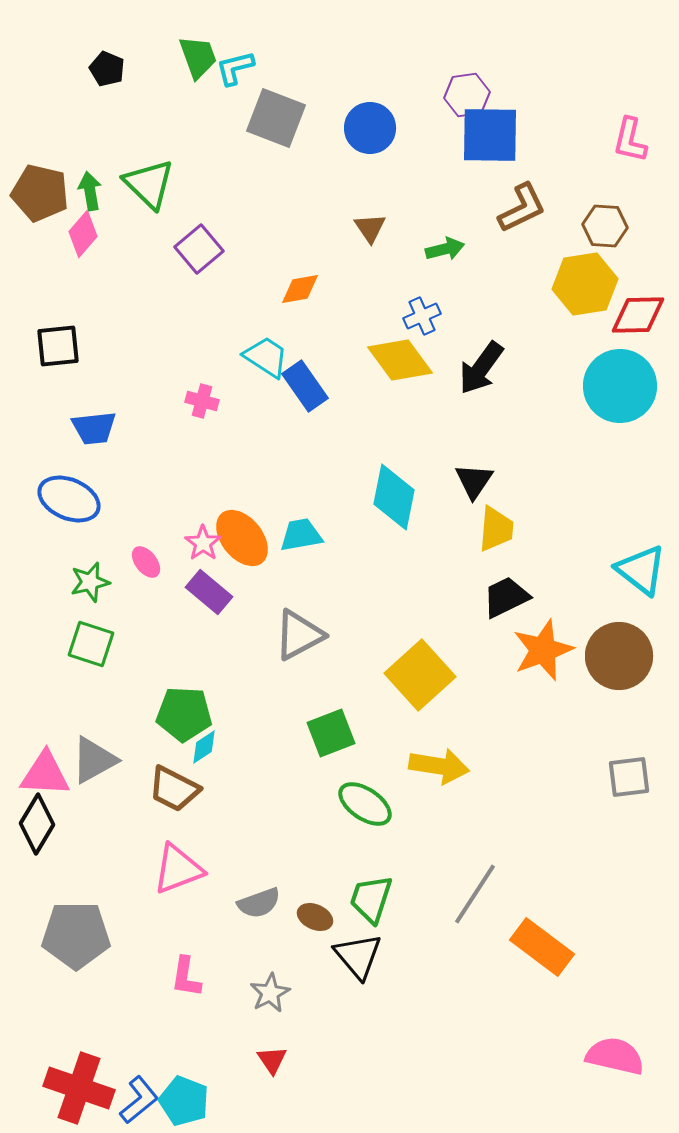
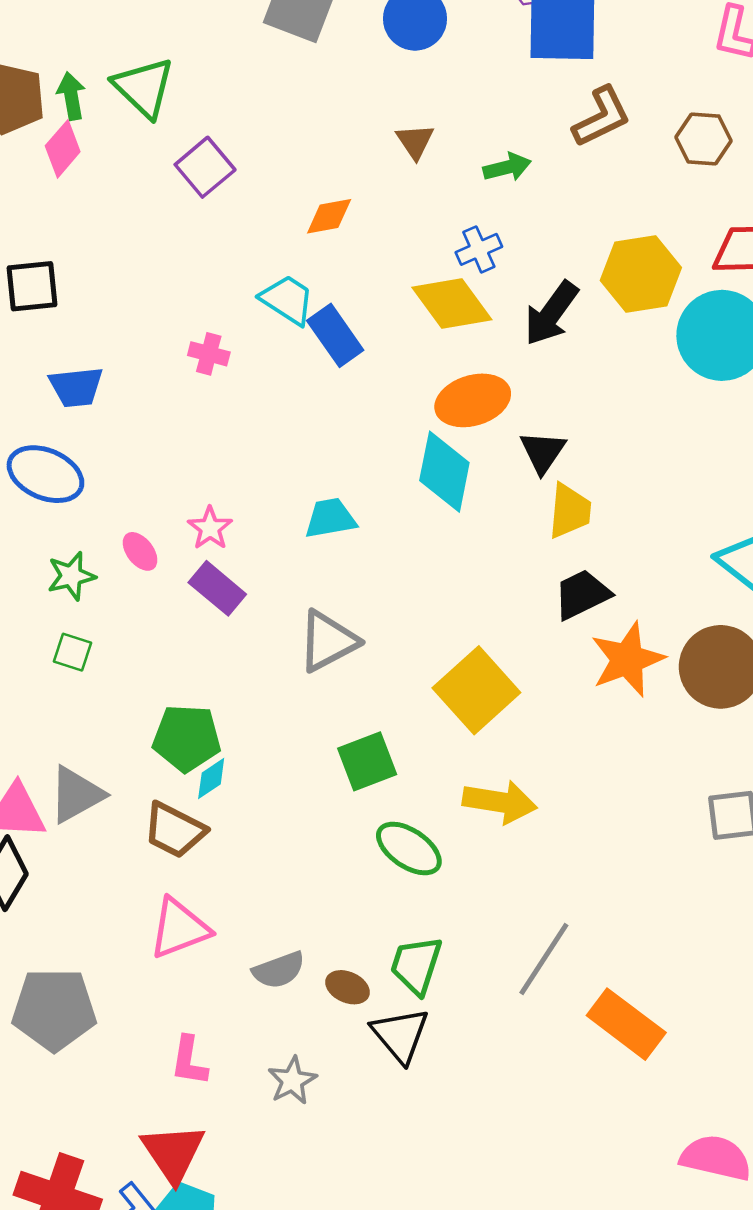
yellow hexagon: (585, 284) -> (641, 274), moved
orange ellipse: (242, 538) -> (473, 400), moved, turned -68
green square: (91, 644) -> (72, 652), size x0.7
red triangle: (272, 1060) -> (173, 1153), moved, size x1.8

